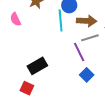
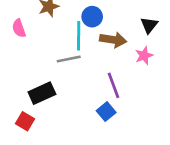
gray line: (90, 38) -> (69, 59), moved
purple line: (79, 52) -> (114, 85), moved

